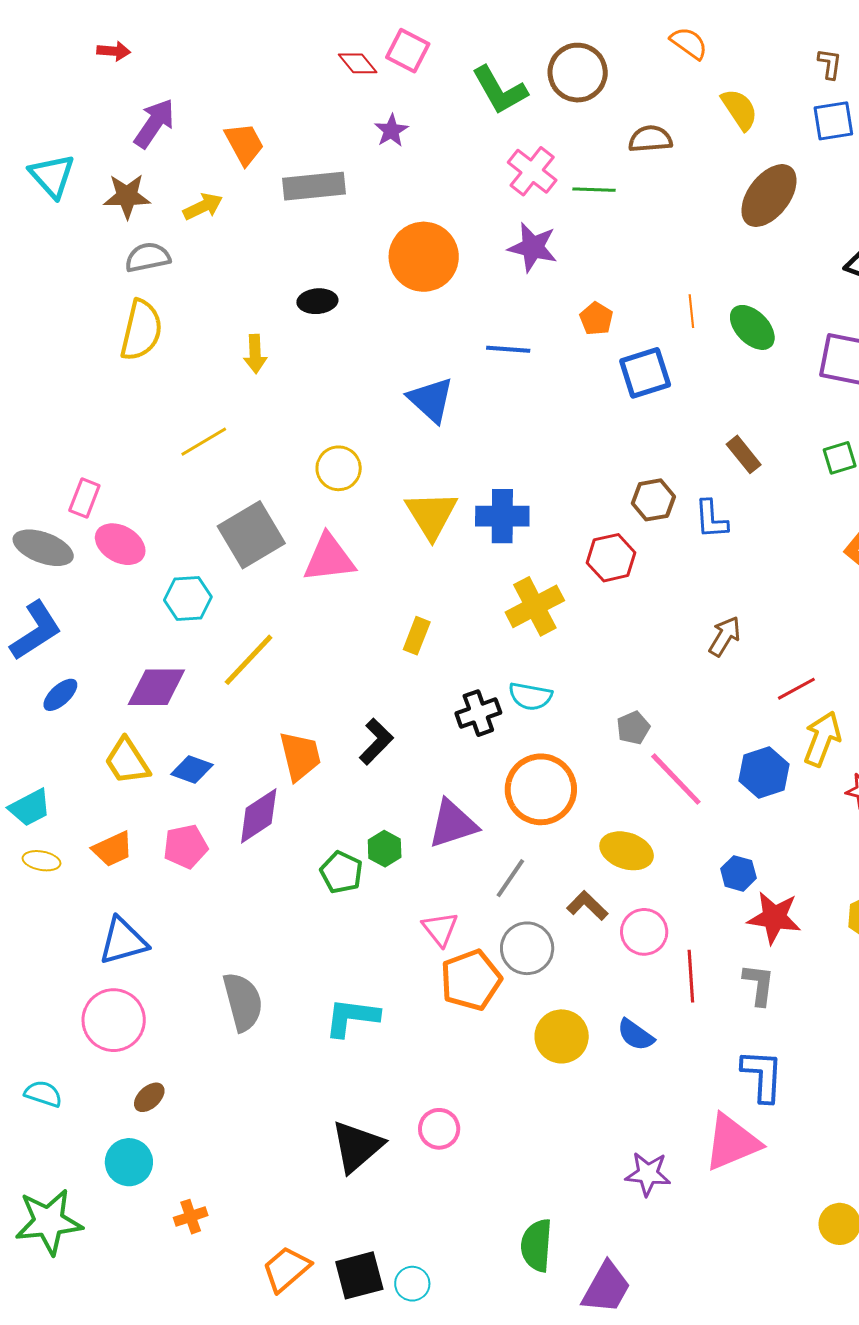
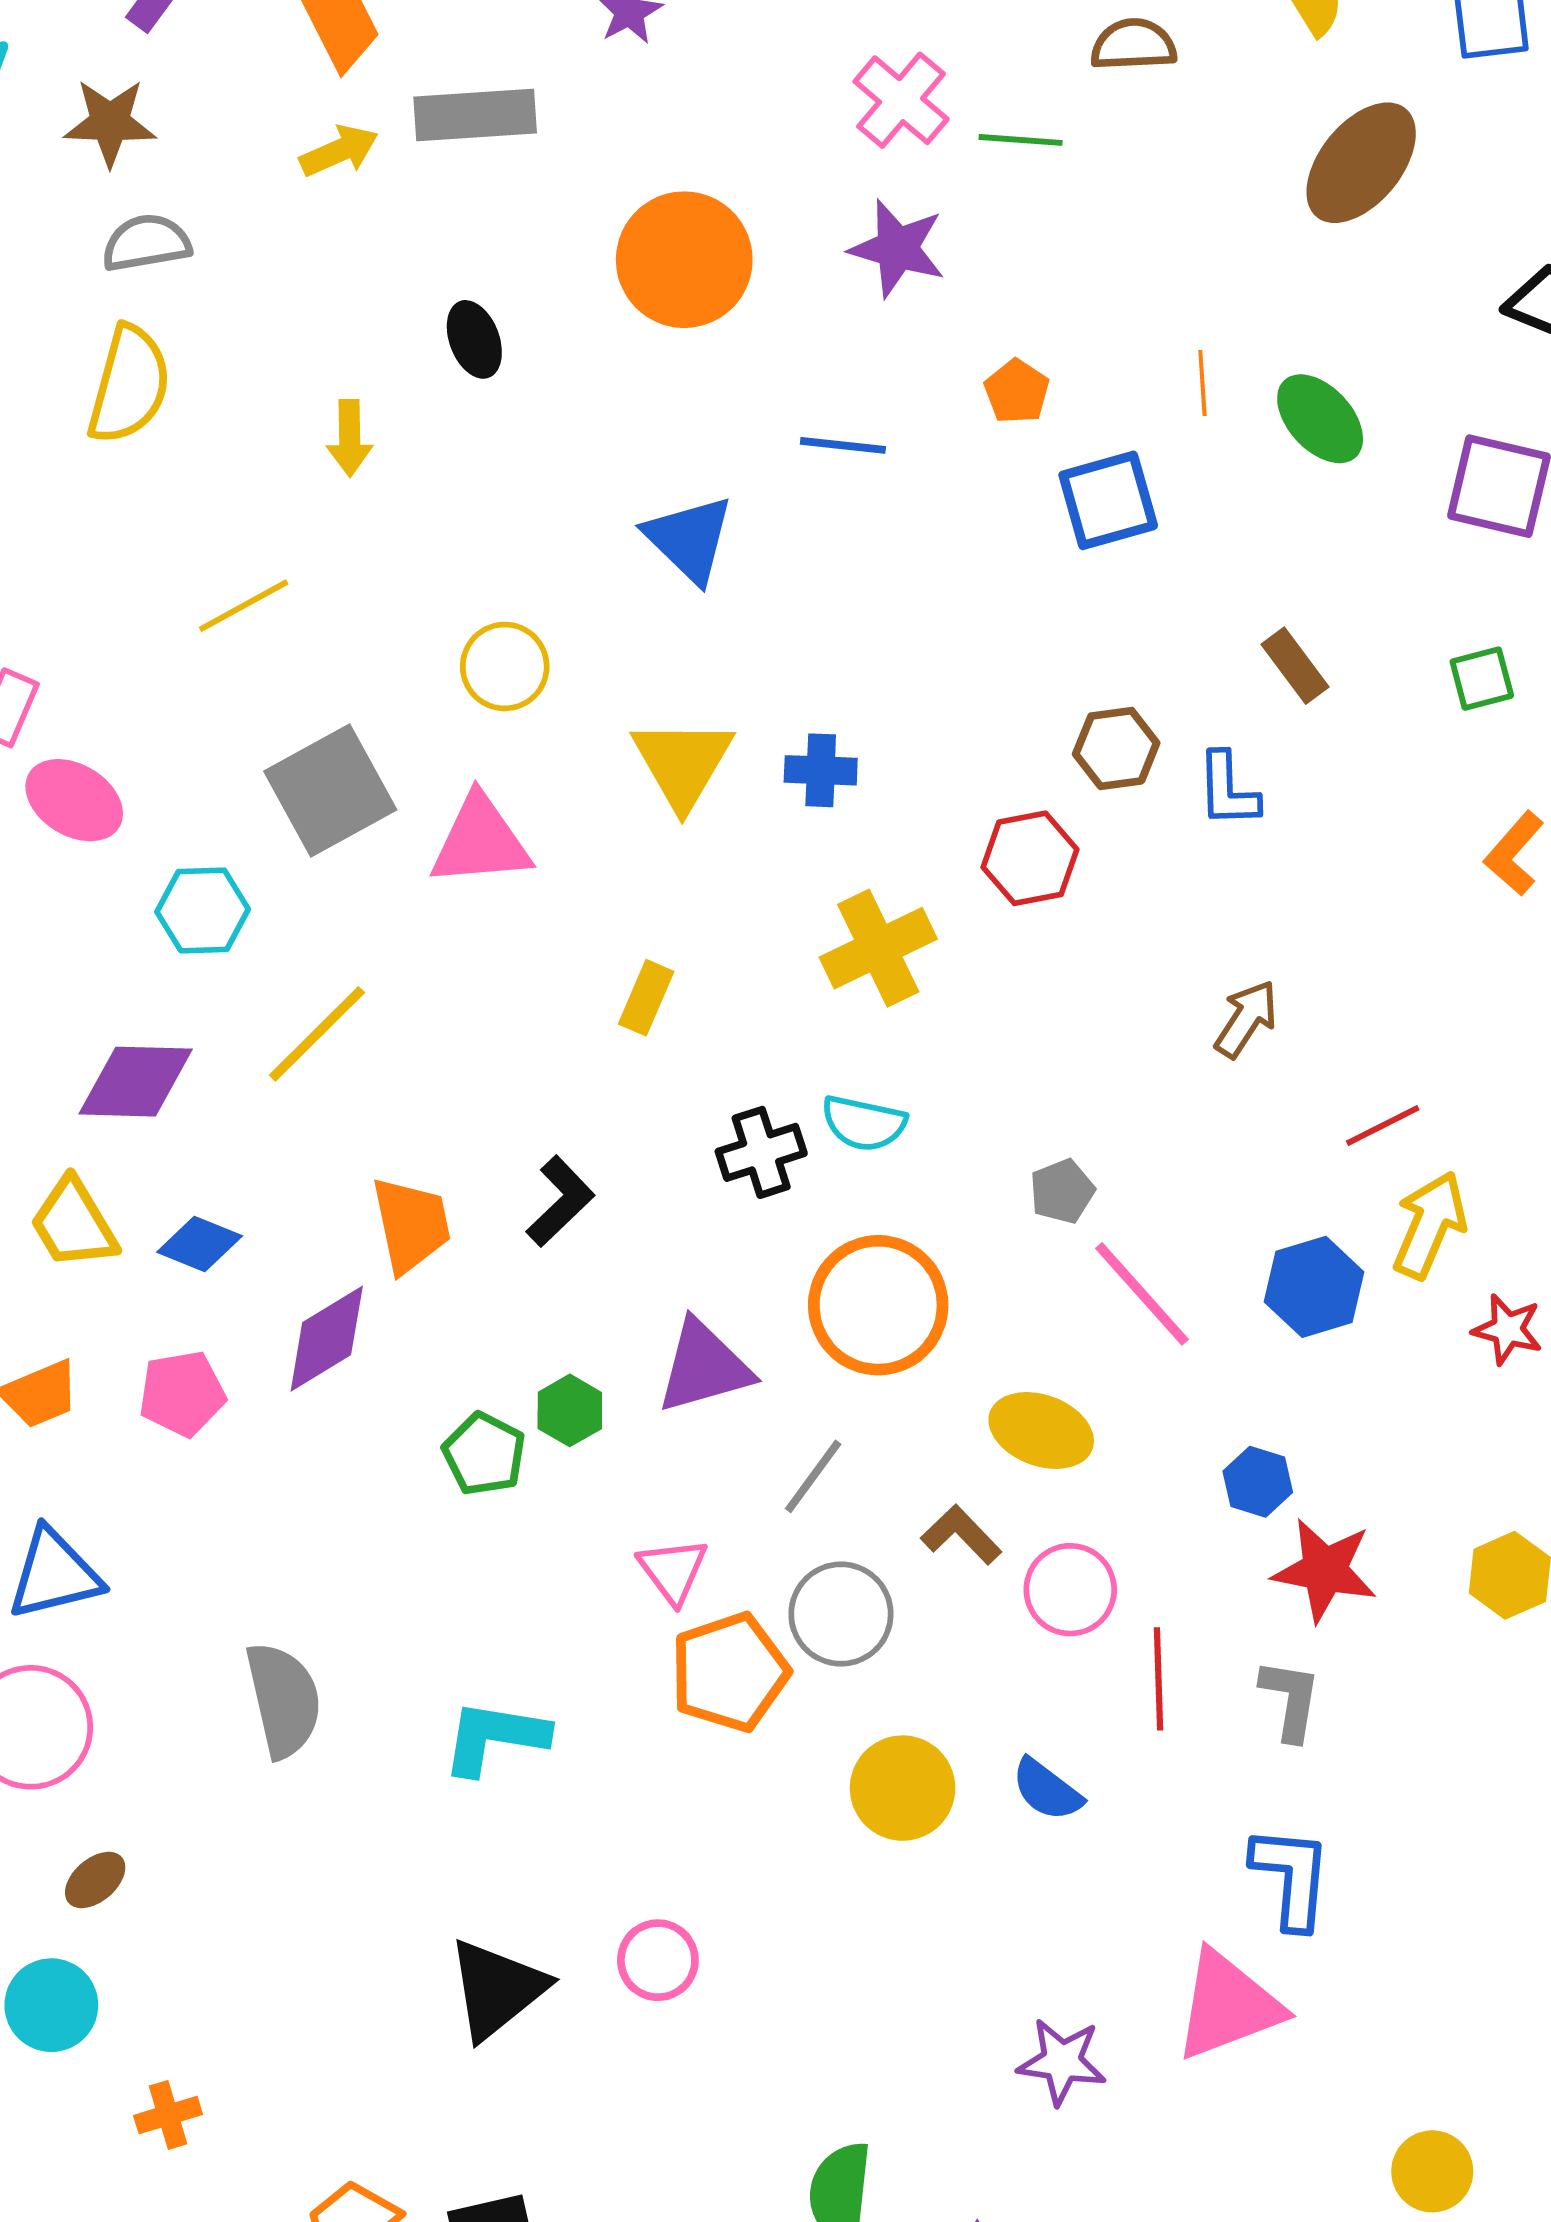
yellow arrow: (203, 207) -> (339, 151), moved
black ellipse: (317, 301) -> (474, 339), turned 72
blue cross: (502, 516) -> (821, 770), size x0.7

